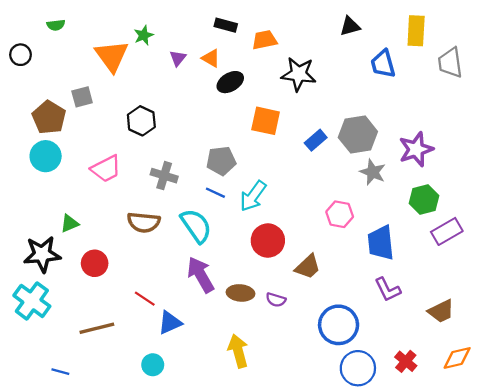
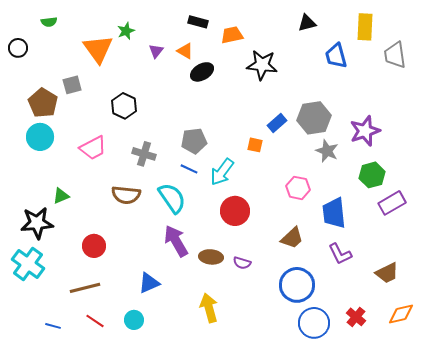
orange square: (266, 121) -> (255, 145), moved, size x0.6
red circle: (95, 263) -> (94, 246), moved
brown trapezoid: (308, 267) -> (292, 238), moved
red line: (145, 299) -> (95, 321), moved

